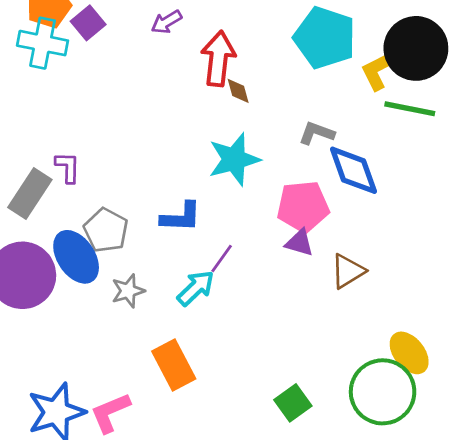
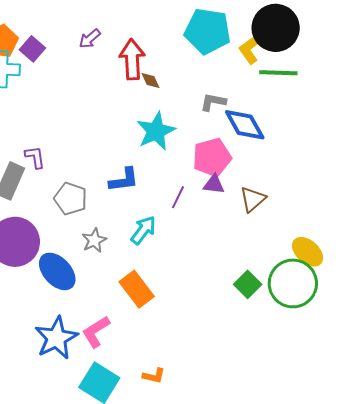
blue ellipse: (76, 257) -> (57, 271), moved
purple line: (222, 258) -> (178, 197), moved
green square: (293, 403) -> (248, 284), moved

